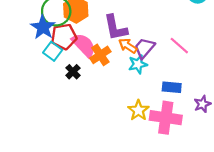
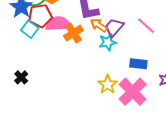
pink semicircle: (84, 45) -> (58, 24), turned -50
black cross: (73, 72) -> (21, 77), moved
pink cross: (166, 118) -> (133, 92), turned 36

